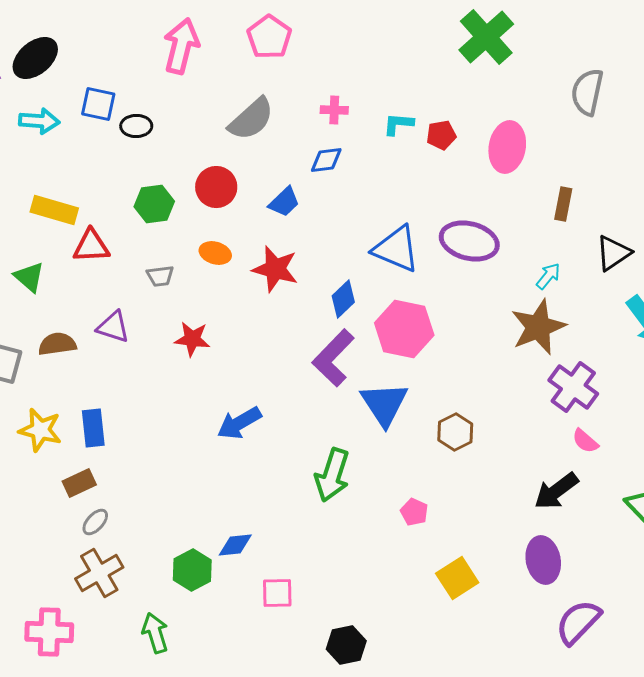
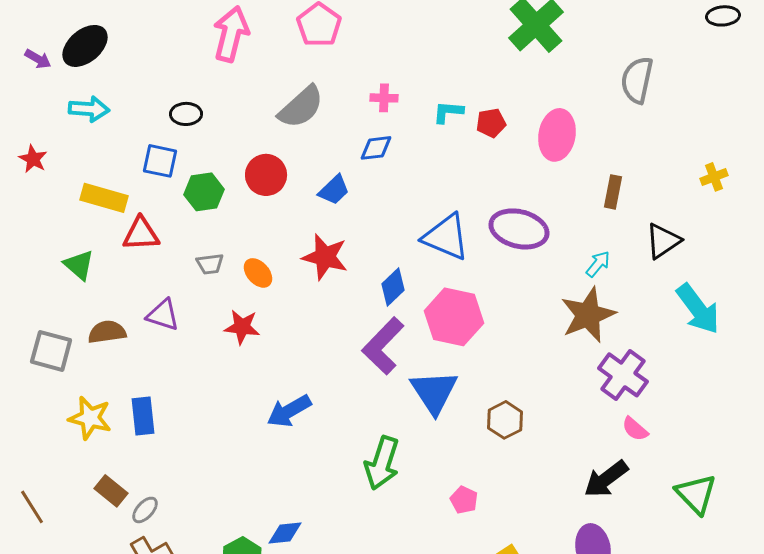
blue square: (98, 104) -> (160, 161), moved
orange ellipse: (215, 253) -> (258, 273), moved, turned 32
brown rectangle: (79, 483) -> (111, 491), moved, turned 64

